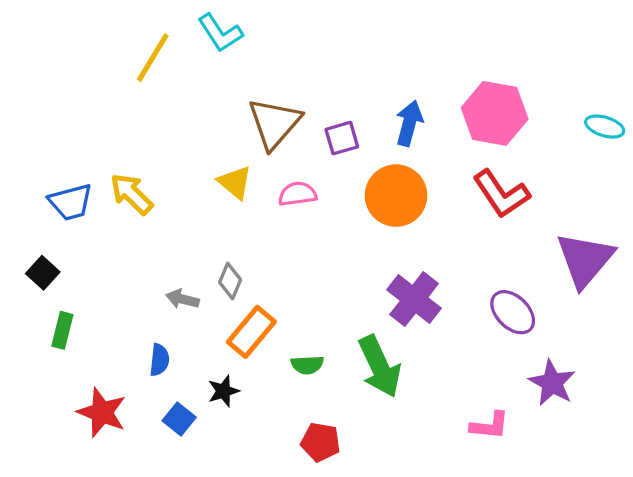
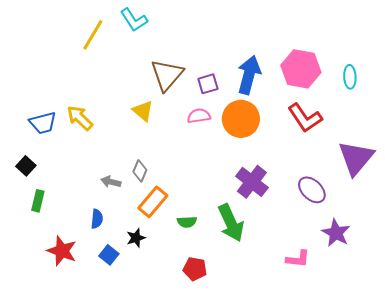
blue arrow: (409, 123) -> (249, 75), size x1.4
cyan ellipse: (605, 127) -> (350, 77), moved, turned 70
pink semicircle: (297, 194) -> (199, 116), moved

